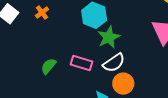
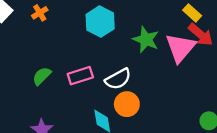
green star: (109, 37) -> (146, 40), moved, turned -30
pink rectangle: (81, 63) -> (80, 76), turned -40

